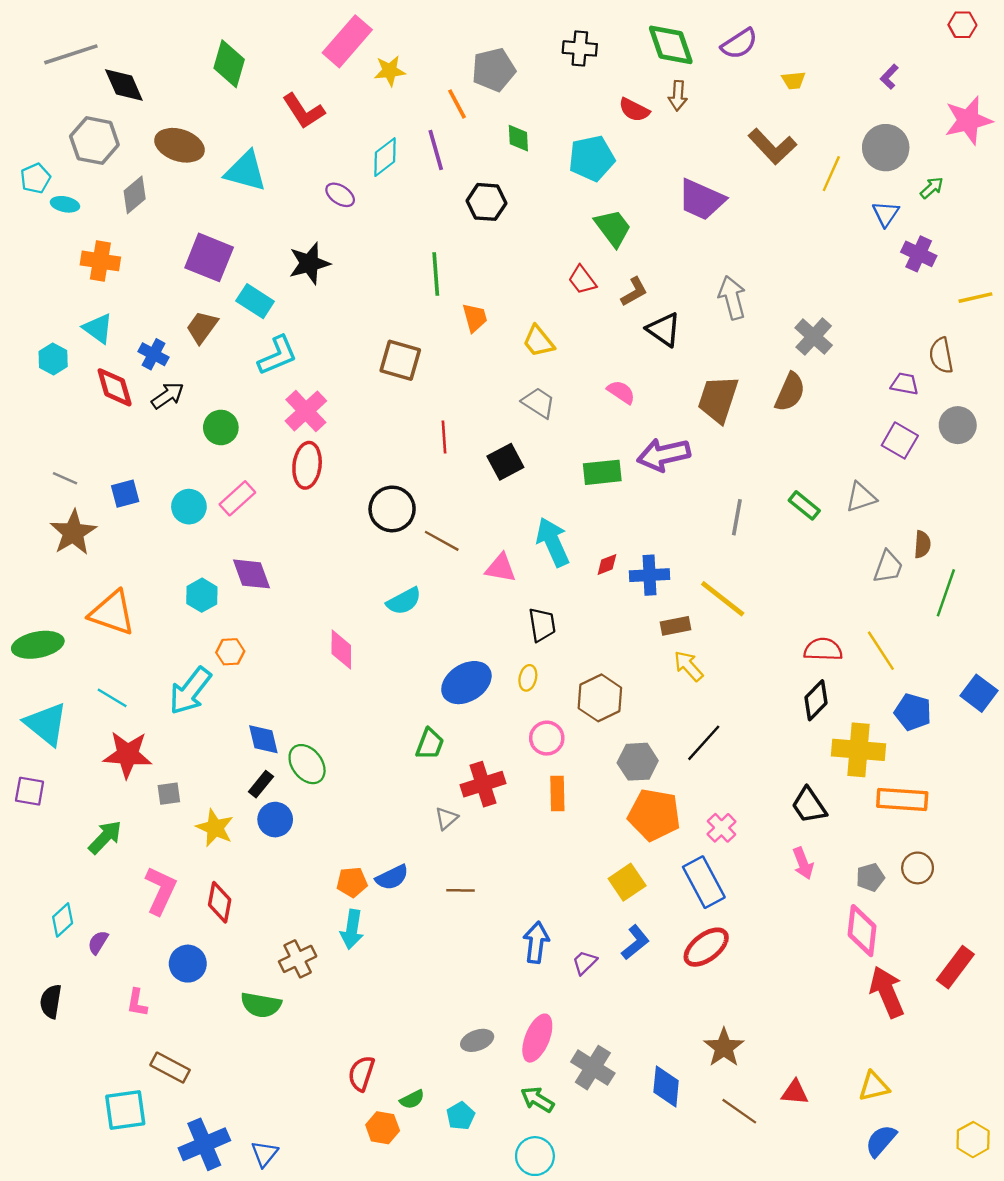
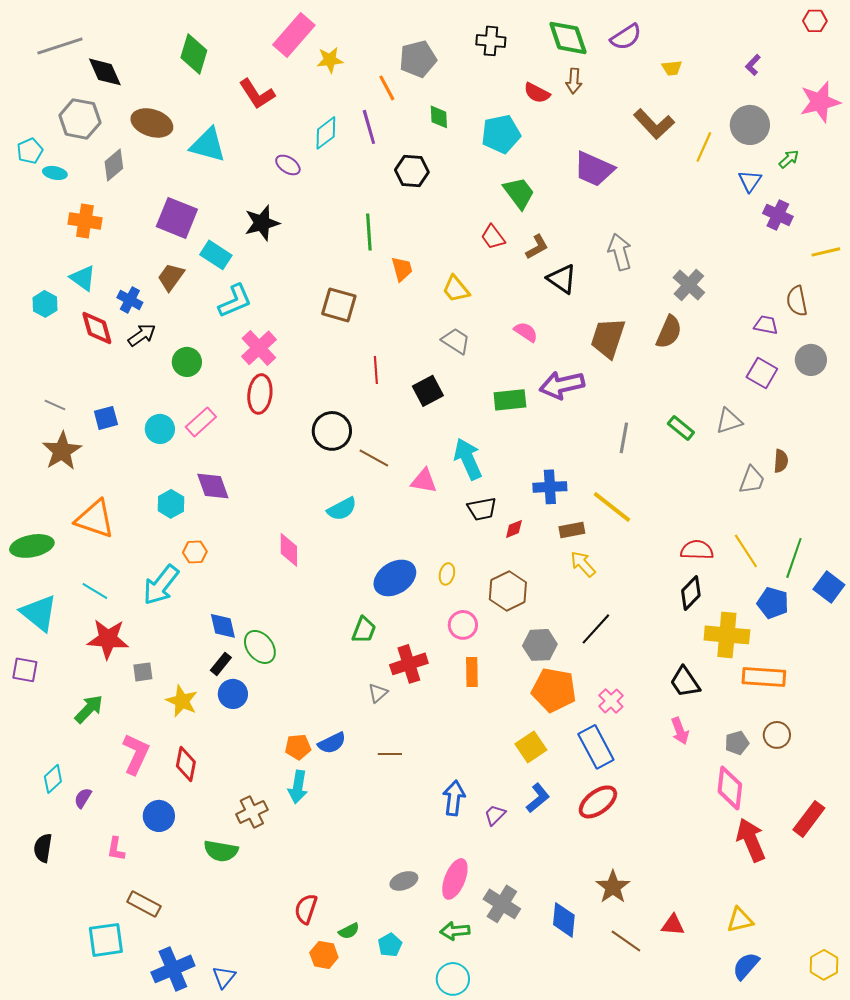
red diamond: (607, 564) -> (514, 529), moved
green line: (946, 593) -> (794, 558), moved
black trapezoid: (542, 625) -> (482, 509), moved, turned 88
green arrow: (537, 1099) -> (455, 931), turned -36

